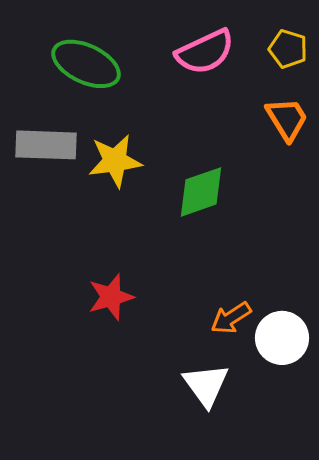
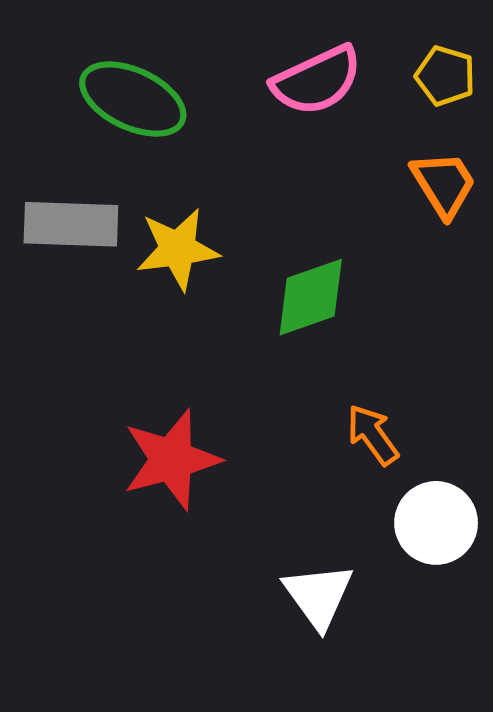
red star: (111, 297) -> (171, 460), size x1.4
orange arrow: (231, 318) -> (373, 435), moved, turned 87

